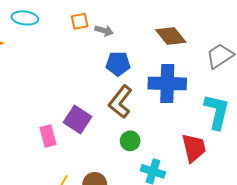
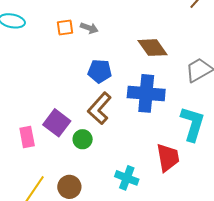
gray arrow: (104, 31) -> (89, 28), moved
green circle: (130, 141) -> (83, 139), moved

